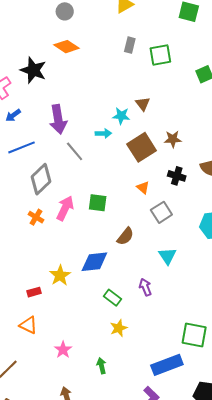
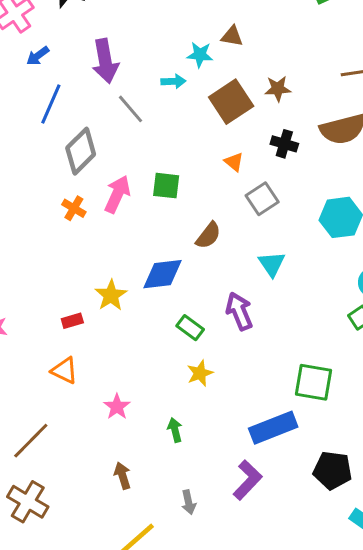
brown triangle: (143, 104) -> (232, 36), turned -42
blue line: (22, 147) -> (51, 104), turned -44
purple arrow: (145, 287) -> (239, 311), size x1.4

